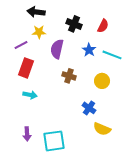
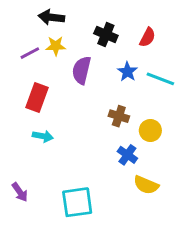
purple line: (21, 45) -> (30, 53), moved
brown cross: (69, 76) -> (119, 116), moved
yellow circle: (102, 81) -> (150, 130), moved
purple arrow: (27, 134) -> (20, 192), moved, turned -32

